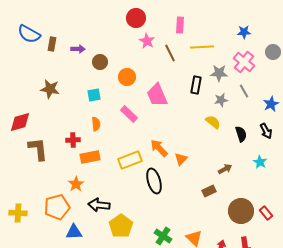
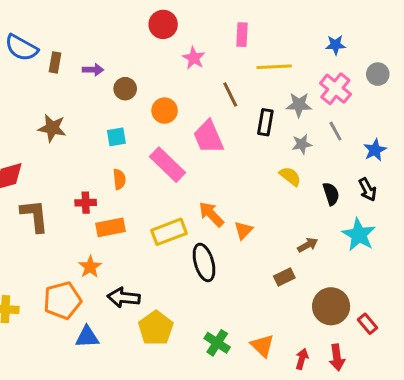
red circle: (136, 18) -> (163, 24), moved
brown line: (170, 53) -> (230, 95), moved
pink rectangle: (129, 114) -> (167, 165), size x1.4
cyan star: (260, 162) -> (359, 235), size x1.6
red rectangle: (266, 213) -> (368, 324), moved

